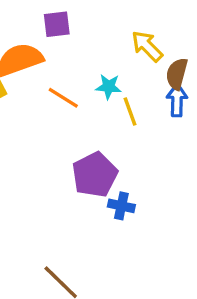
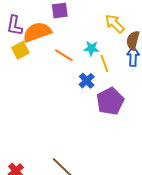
purple pentagon: (95, 175) -> (110, 101), moved
blue cross: (121, 206) -> (87, 81), moved, turned 35

